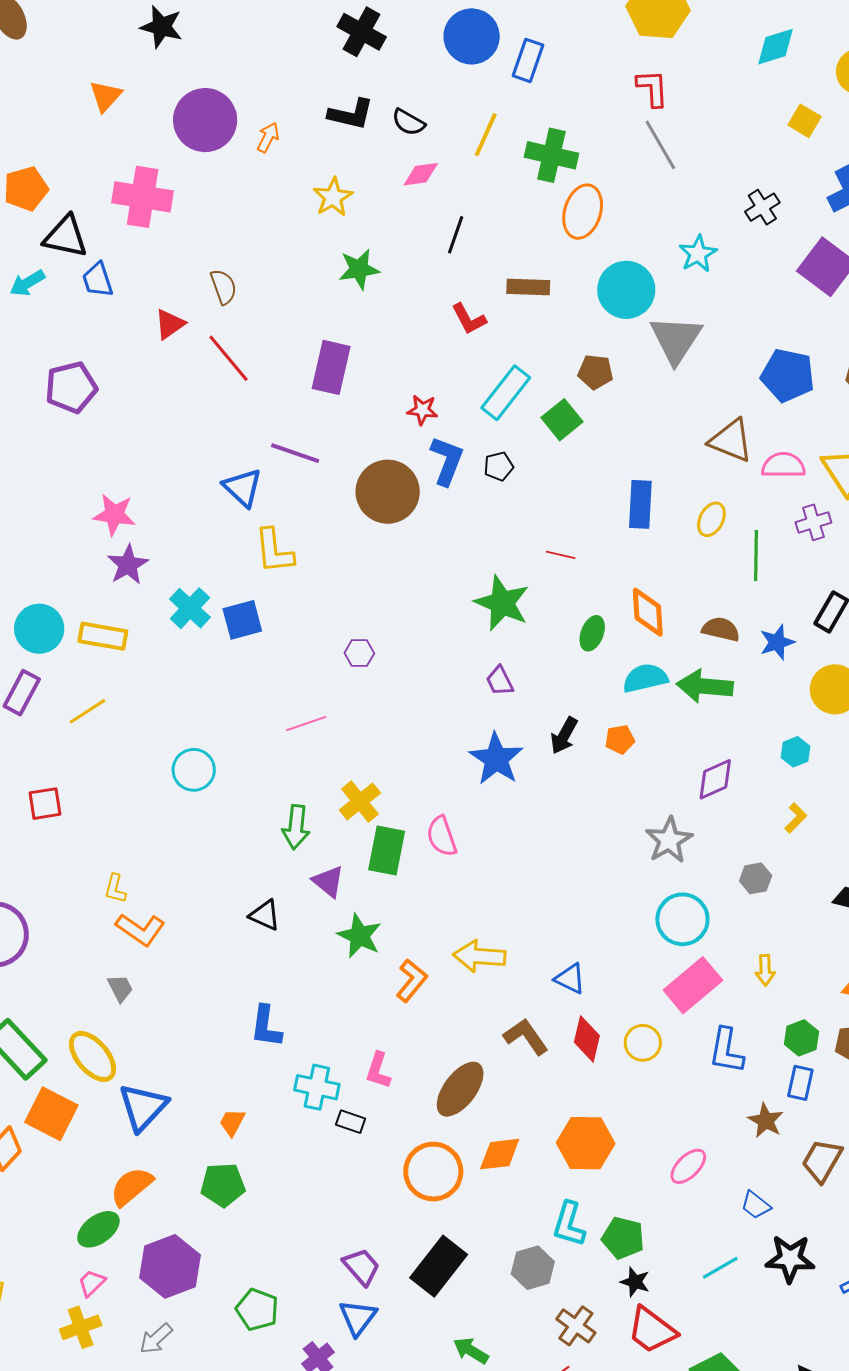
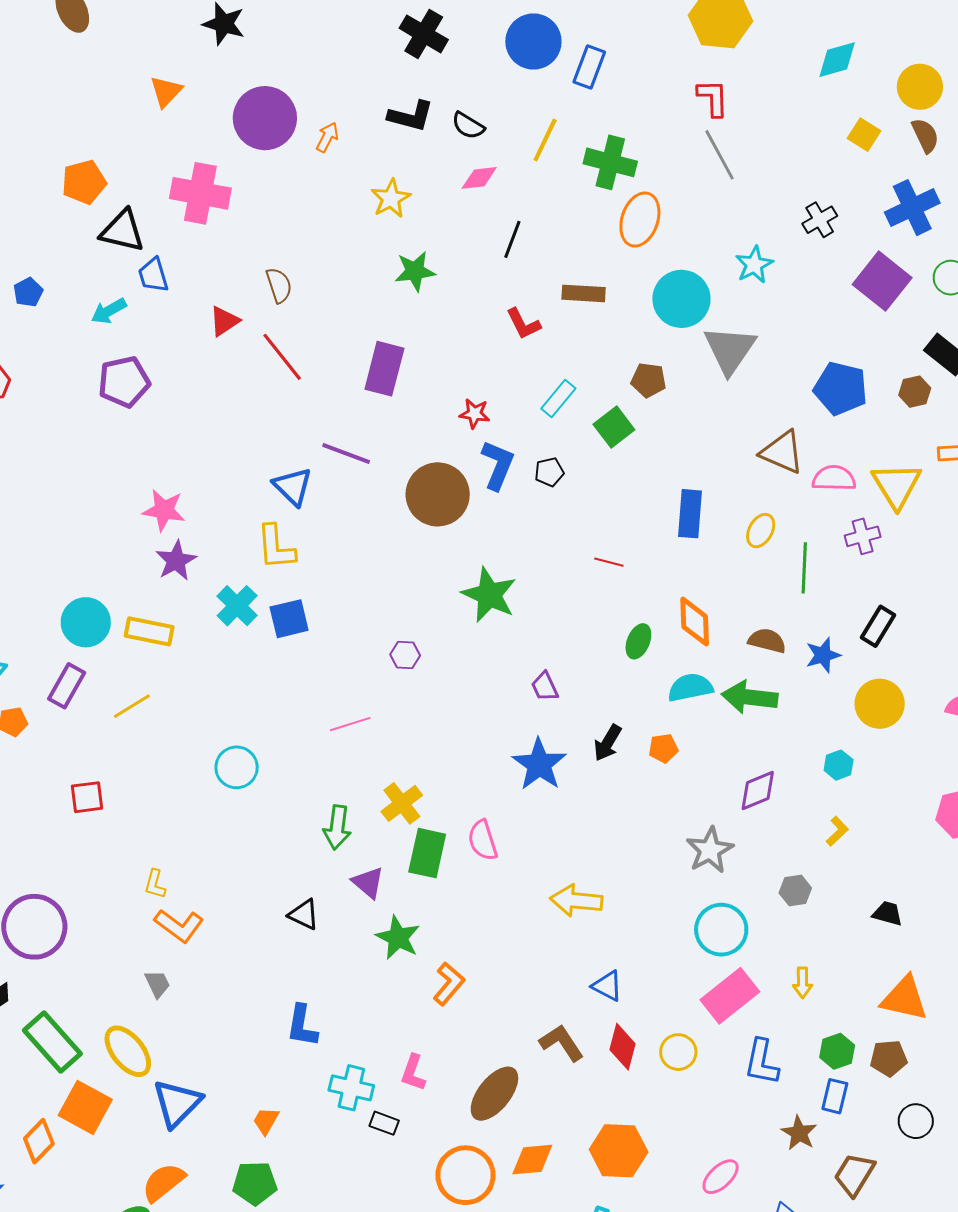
cyan arrow: (27, 283) -> (109, 311), moved
cyan rectangle: (506, 393) -> (558, 399), size x0.7
yellow L-shape: (274, 551) -> (276, 547), moved
green star: (502, 603) -> (489, 595), moved
yellow arrow: (479, 956) -> (576, 901), moved

